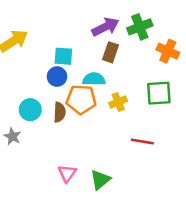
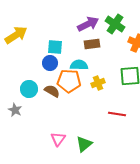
green cross: (140, 27) -> (115, 24), turned -36
brown rectangle: (110, 52) -> (92, 44), turned 63
brown semicircle: (60, 112) -> (52, 91), turned -63

